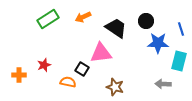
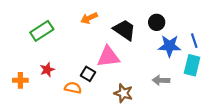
green rectangle: (48, 19) -> (42, 31), moved
blue line: (181, 29) -> (194, 41), moved
gray arrow: (163, 84) -> (161, 80), moved

